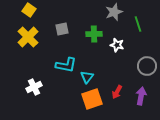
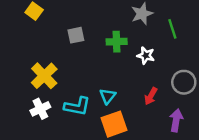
yellow cross: (28, 37) -> (44, 76), moved
cyan L-shape: (66, 65) -> (77, 106), moved
red arrow: (117, 92) -> (151, 96), moved

